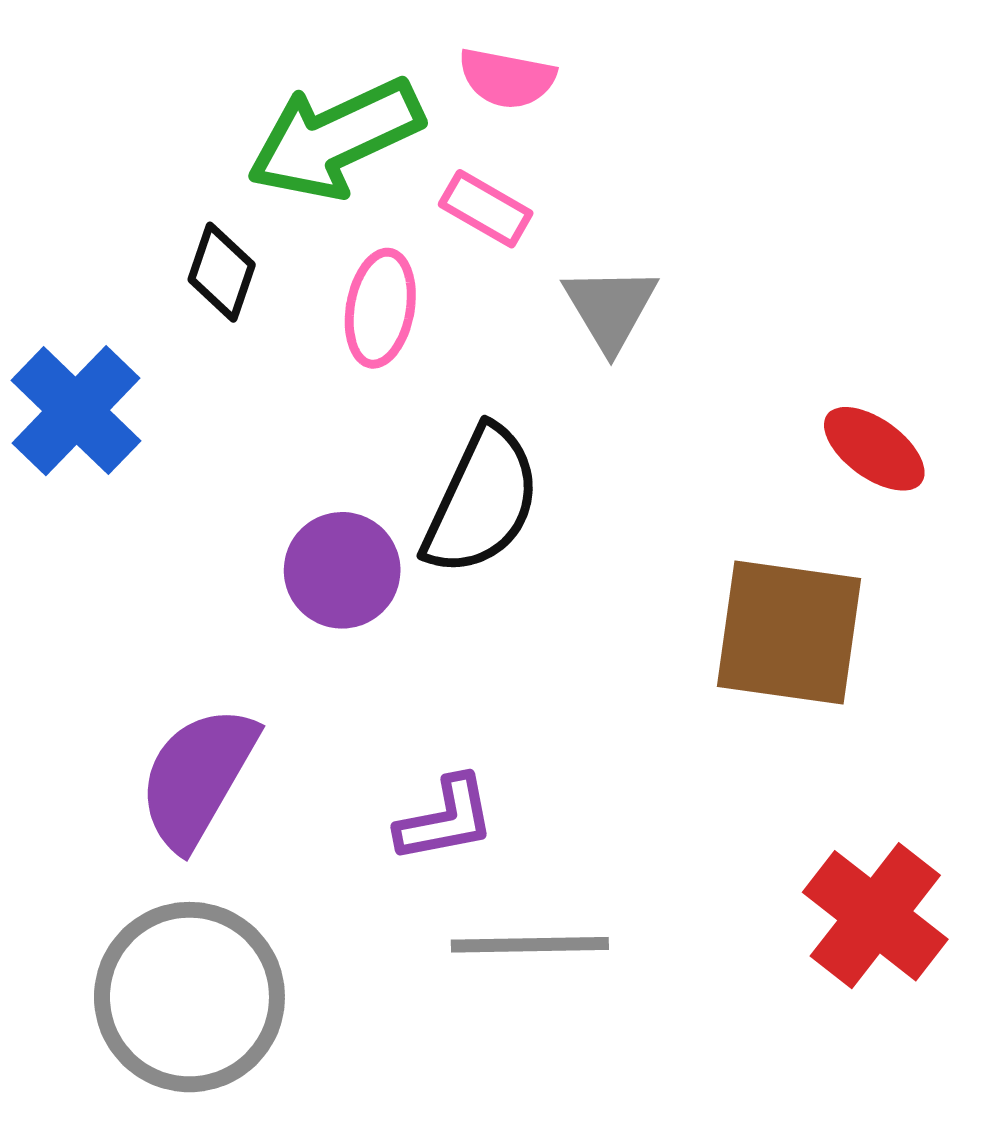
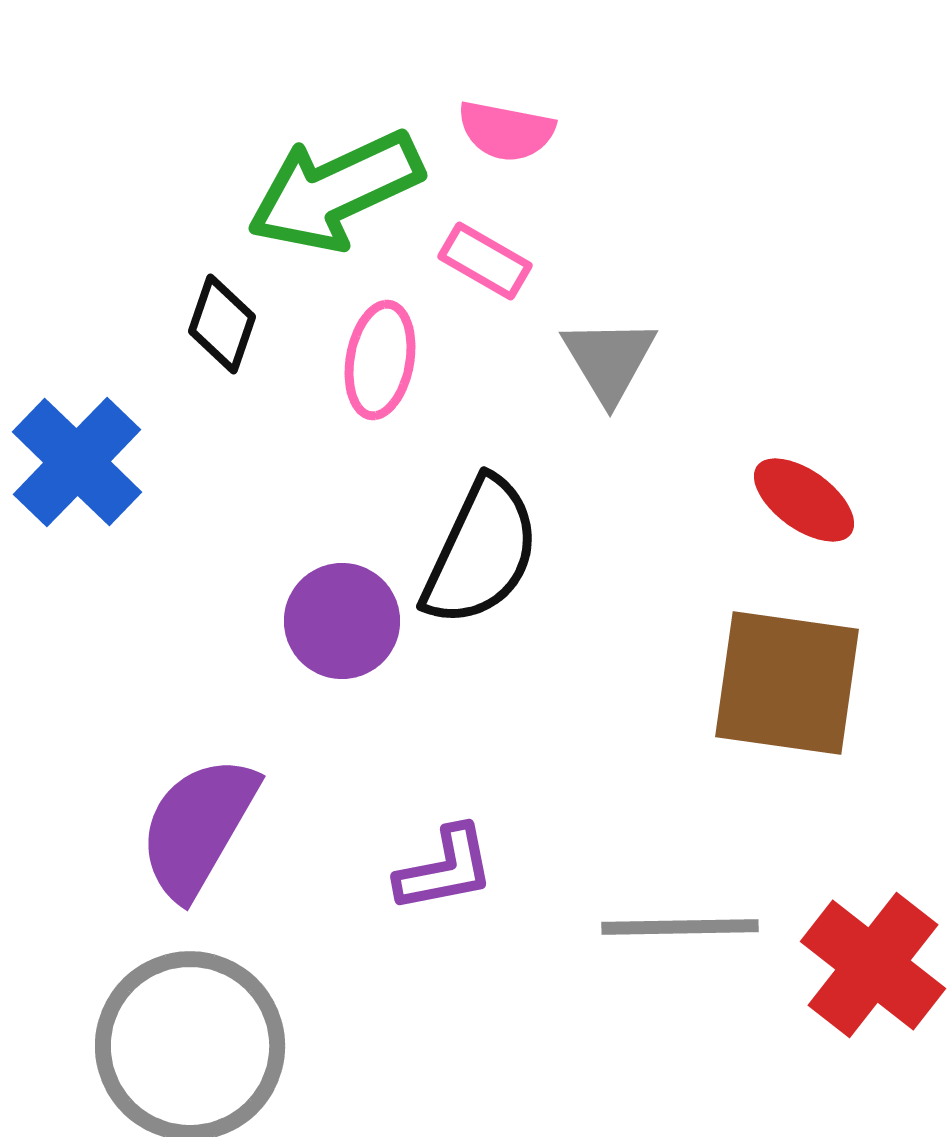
red ellipse: (874, 449) -> (804, 500), moved
gray line: (530, 945) -> (680, 927), moved

